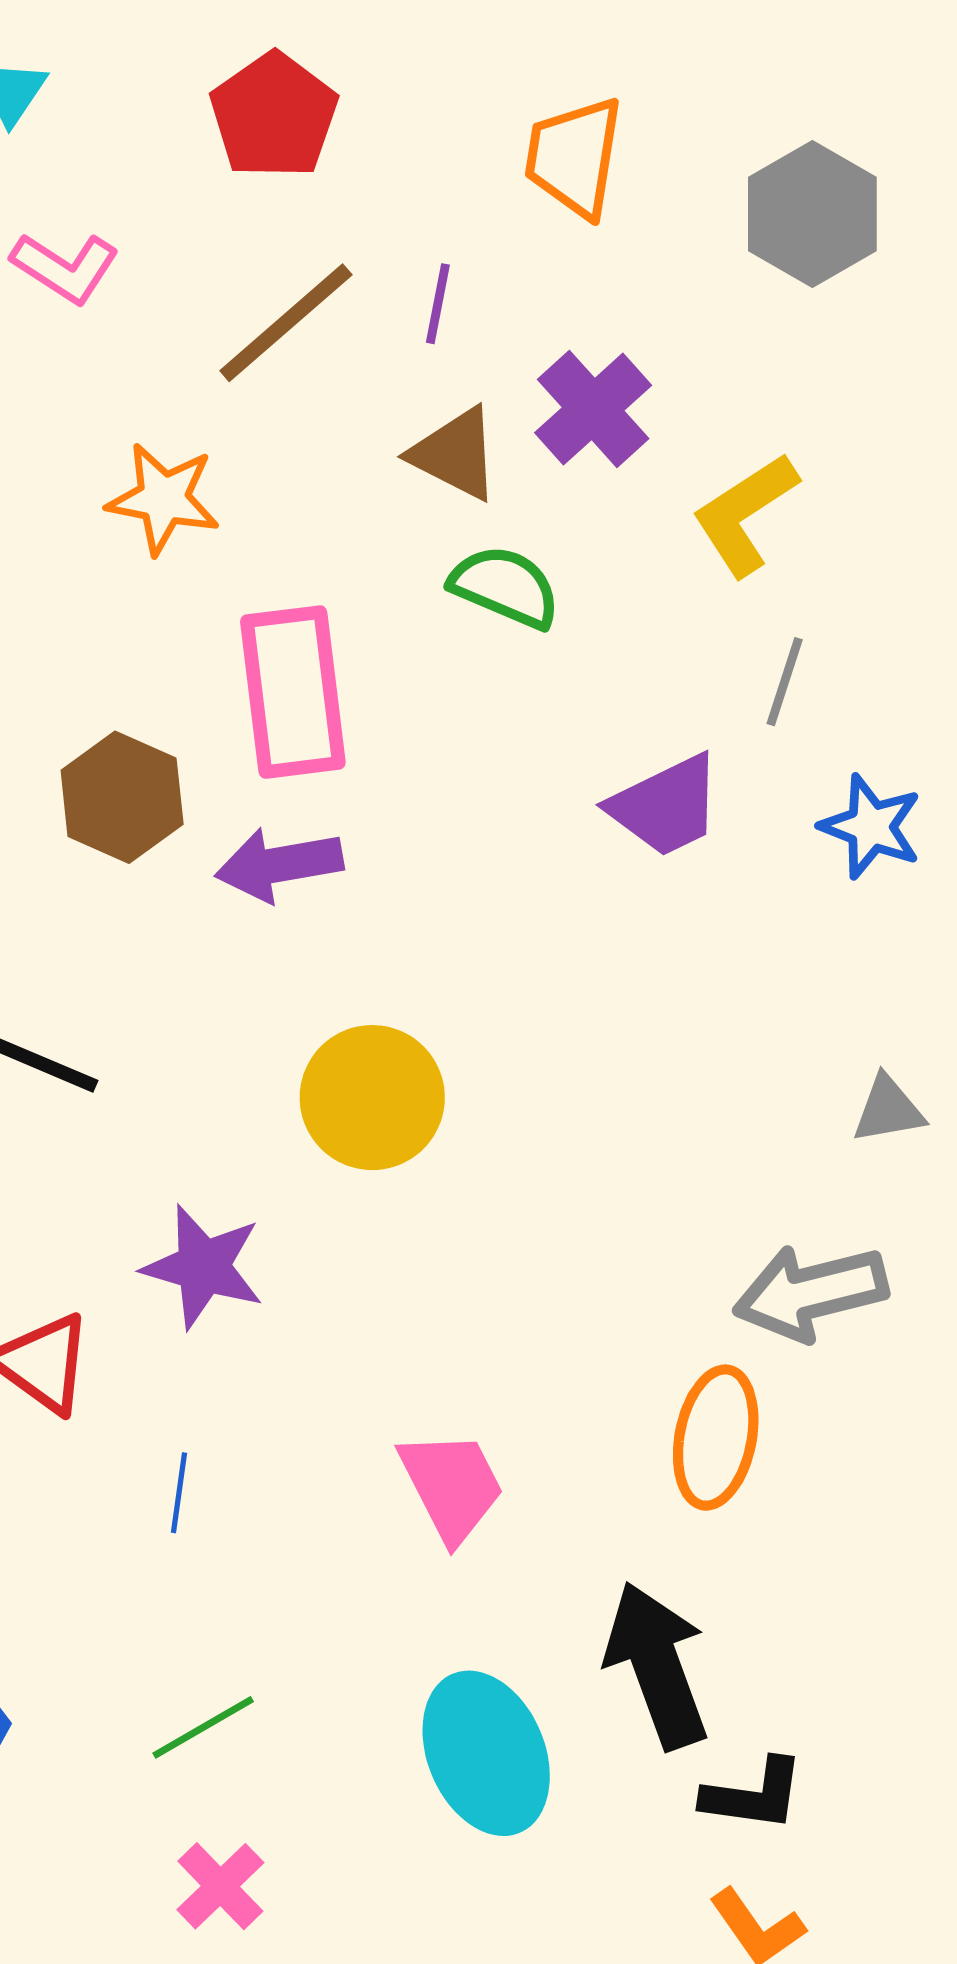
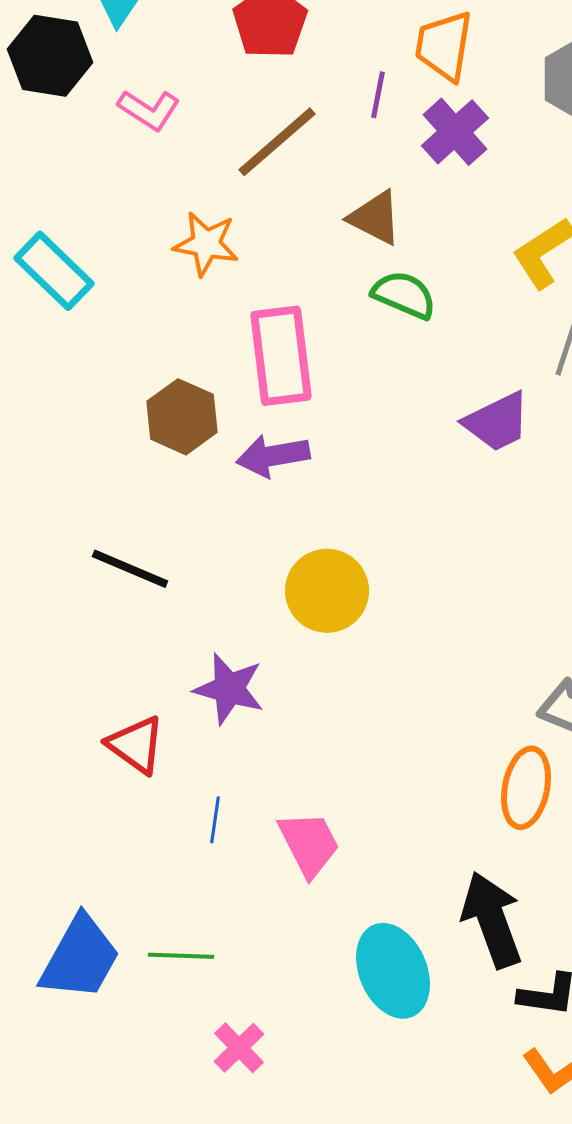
purple line: (438, 304) -> (378, 95), moved
purple cross: (593, 409) -> (455, 132), moved
pink trapezoid: (452, 1486) -> (309, 844), moved
green line: (203, 1727) -> (181, 956), moved, turned 32

